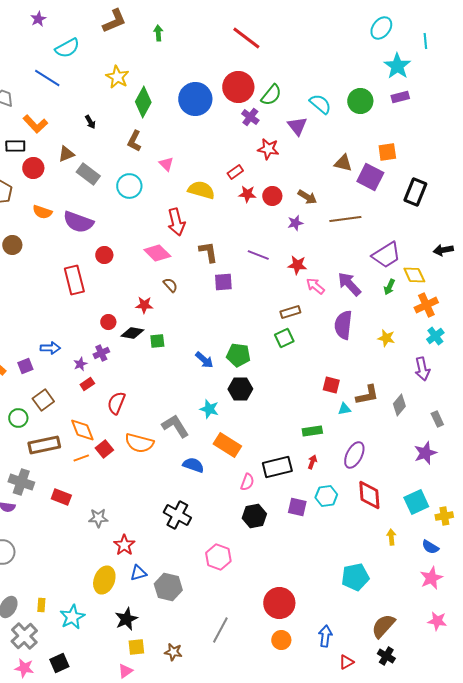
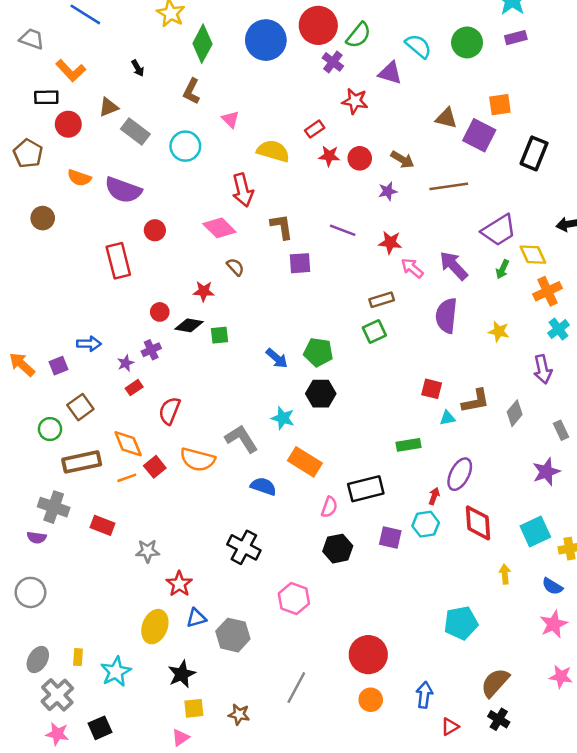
purple triangle: (297, 126) -> (390, 73), turned -35
red arrow: (312, 462) -> (434, 496), moved

